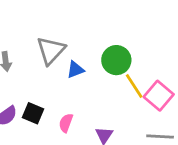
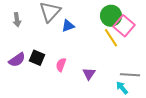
green circle: (116, 60) -> (111, 16), moved
pink square: (159, 96) -> (124, 26), moved

